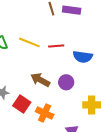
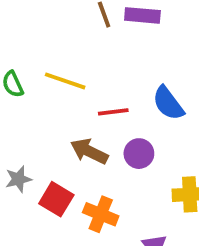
red line: (56, 46) -> (113, 112), moved
blue semicircle: (83, 57) -> (168, 103), turned 48

